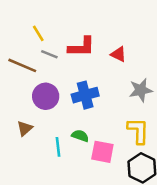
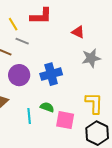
red L-shape: (81, 47) -> (41, 16), moved
red triangle: (118, 54) -> (78, 32), moved
gray star: (141, 90) -> (91, 58), moved

